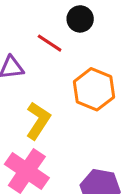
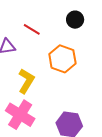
black circle: (80, 19) -> (75, 20), moved

